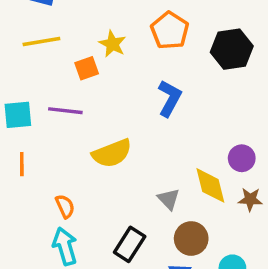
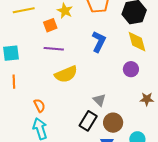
purple line: (65, 111) -> (54, 49), moved
purple circle: (242, 158) -> (131, 69), moved
yellow diamond: (210, 185) -> (137, 42), moved
black rectangle: (130, 244) -> (88, 121), moved

